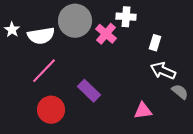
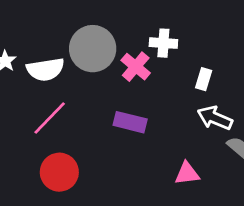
purple rectangle: (89, 91) -> (130, 122), moved, turned -30

